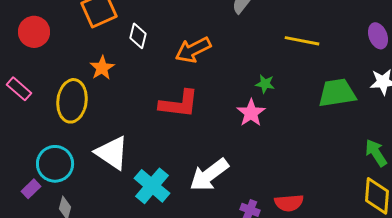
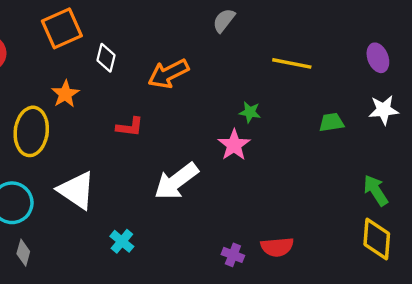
green trapezoid: (337, 93) -> (331, 122), size x0.6
red L-shape: (179, 104) -> (130, 127), moved, size x0.6
white arrow: (209, 175) -> (176, 181), moved
cyan cross: (152, 186) -> (122, 241), moved, size x0.6

